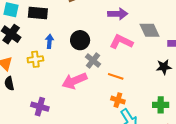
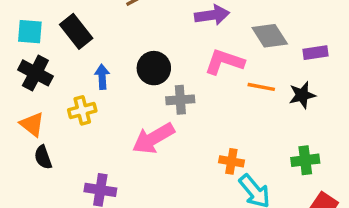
black rectangle: (38, 13) -> (76, 31), turned 54
gray cross: (93, 61) -> (180, 100), turned -35
orange line: (116, 76) -> (261, 87), moved

